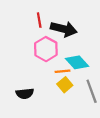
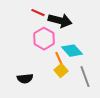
red line: (39, 20) -> (38, 13), turned -56
orange line: (63, 71) -> (59, 59), turned 72

